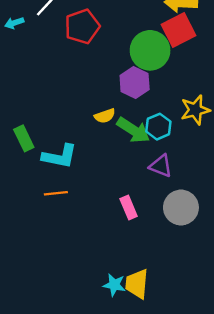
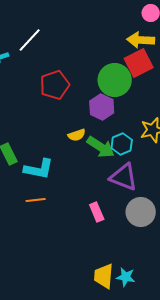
red pentagon: (82, 27) -> (55, 85), moved
purple triangle: (161, 166) -> (124, 177), size x1.4
cyan star: (114, 285) -> (126, 277), moved

